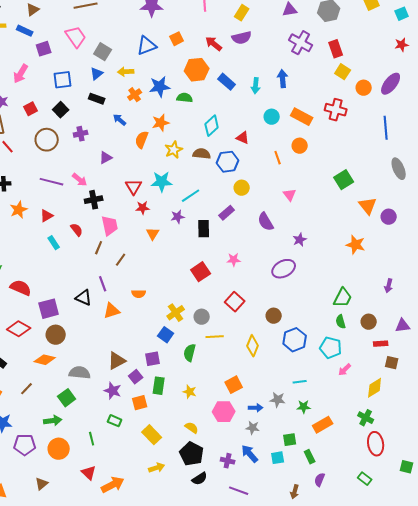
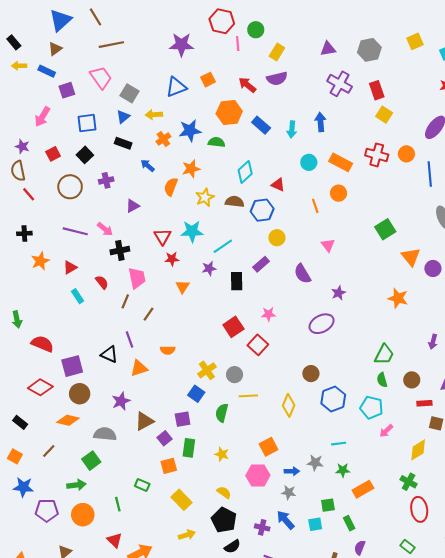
orange circle: (364, 88) -> (406, 154), moved
red square: (235, 302) -> (258, 345), moved
purple star: (113, 391) -> (121, 401), moved, turned 30

